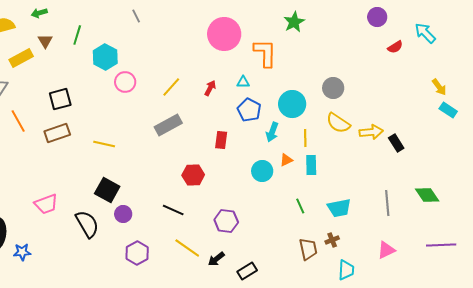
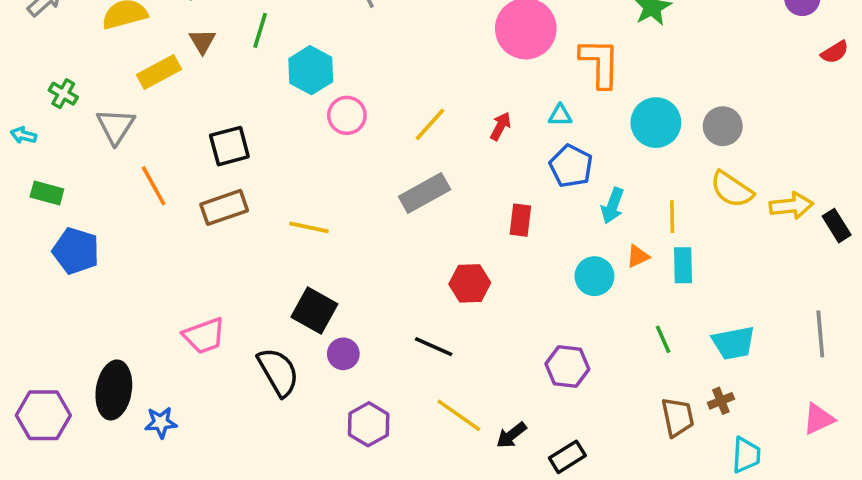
cyan circle: (292, 104) -> (656, 123), moved
purple hexagon: (226, 221) -> (567, 366), moved

